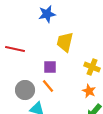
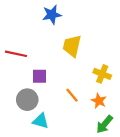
purple square: (50, 67) -> (40, 76), moved
orange line: (48, 86) -> (72, 95), moved

